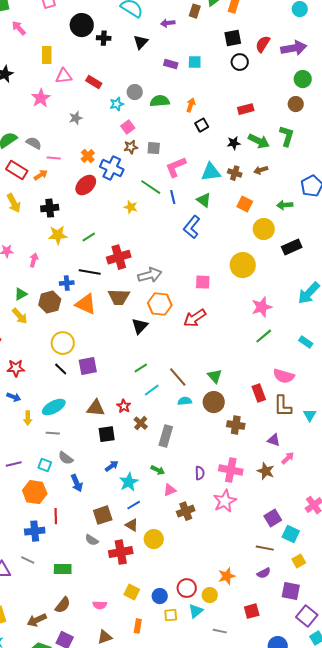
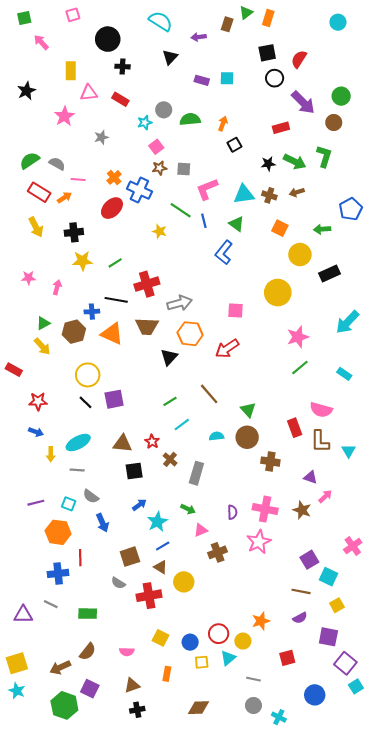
black cross: (104, 38) -> (123, 67), moved
purple arrow: (294, 48) -> (303, 102), moved, turned 55
brown line: (178, 377) -> (209, 394), moved

